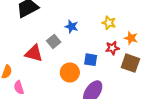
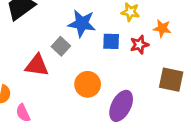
blue star: (72, 27) -> (82, 23), size x1.5
blue square: (91, 60) -> (111, 41), moved
brown square: (130, 63) -> (171, 80), moved

